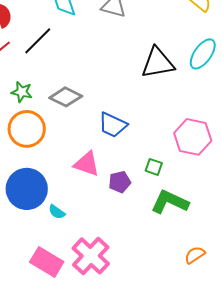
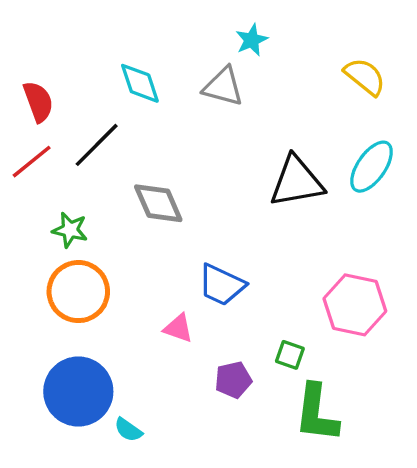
gray diamond: (66, 97) -> (158, 203), moved, turned 40
pink triangle: (87, 164) -> (178, 328), moved, size x0.7
green L-shape: (170, 202) -> (317, 413), turned -108

